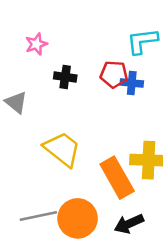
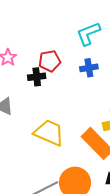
red pentagon: (114, 74) -> (50, 61), moved

